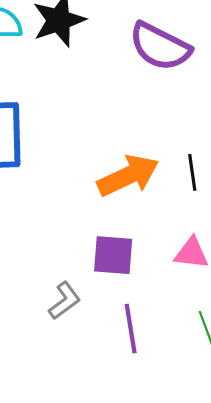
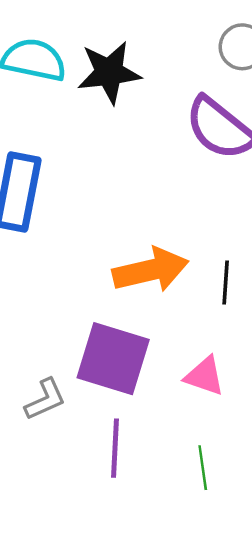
purple square: (113, 255) -> (113, 359), size x1.4

